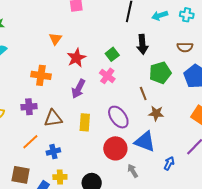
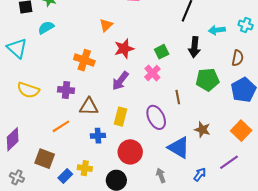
cyan arrow: (160, 16) -> (217, 30), moved
brown semicircle: (185, 47) -> (238, 58), turned -91
brown line: (143, 93) -> (178, 97), moved
brown star: (156, 113) -> (202, 130), moved
red circle: (115, 148) -> (130, 152), moved
blue cross: (53, 152) -> (98, 136), moved

